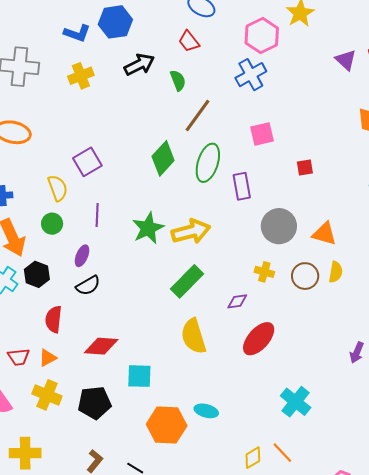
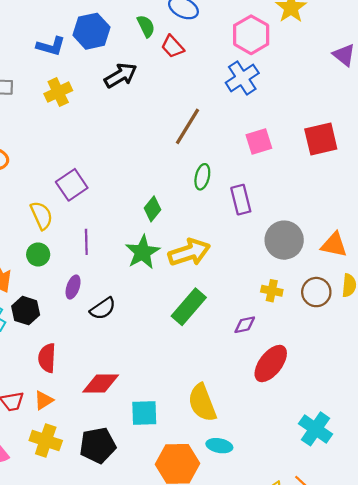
green semicircle: (178, 80) -> (146, 26), moved
green diamond: (163, 158) -> (153, 209), moved, size x0.7
green ellipse: (208, 163) -> (202, 177), size x0.6
red square: (305, 167) -> (321, 139), moved, size x1.8
black semicircle: (88, 286) -> (103, 309), moved
yellow semicircle: (194, 336) -> (202, 403), moved

